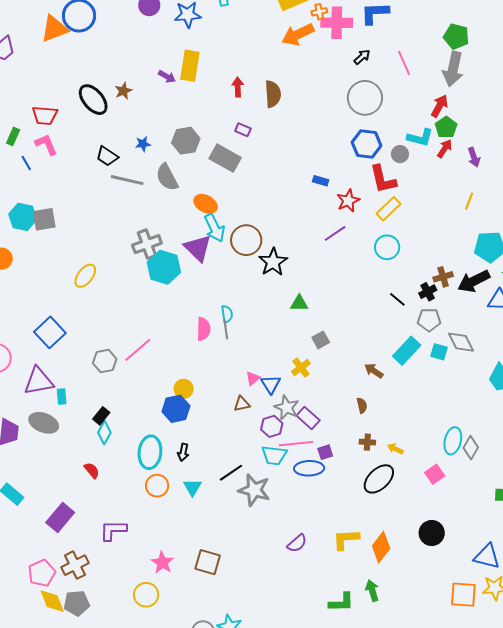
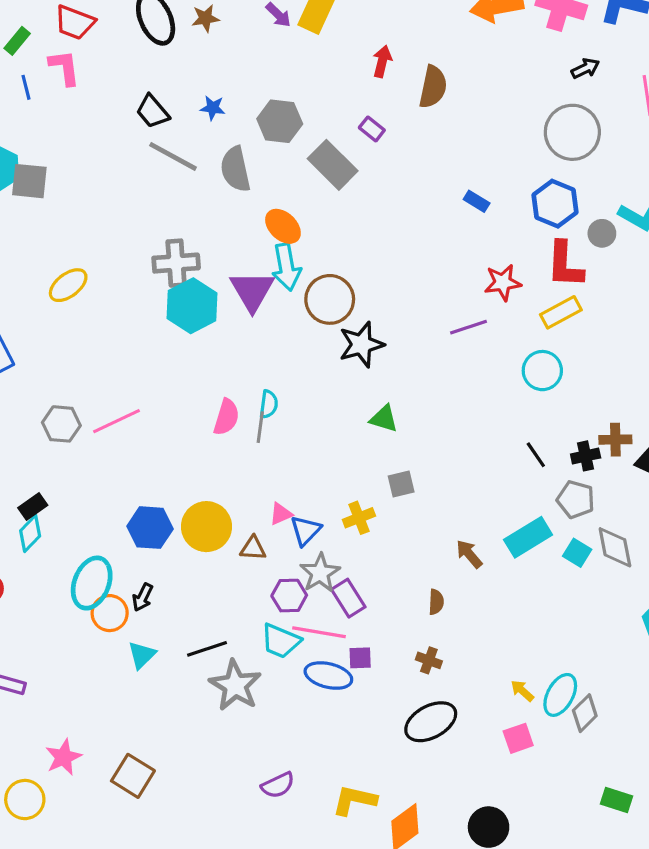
blue rectangle: (321, 181) -> (477, 201), moved
yellow circle: (184, 389) -> (206, 527), moved, size x1.6
yellow arrow: (395, 449) -> (522, 691), moved
orange circle: (157, 486) -> (110, 613), moved

